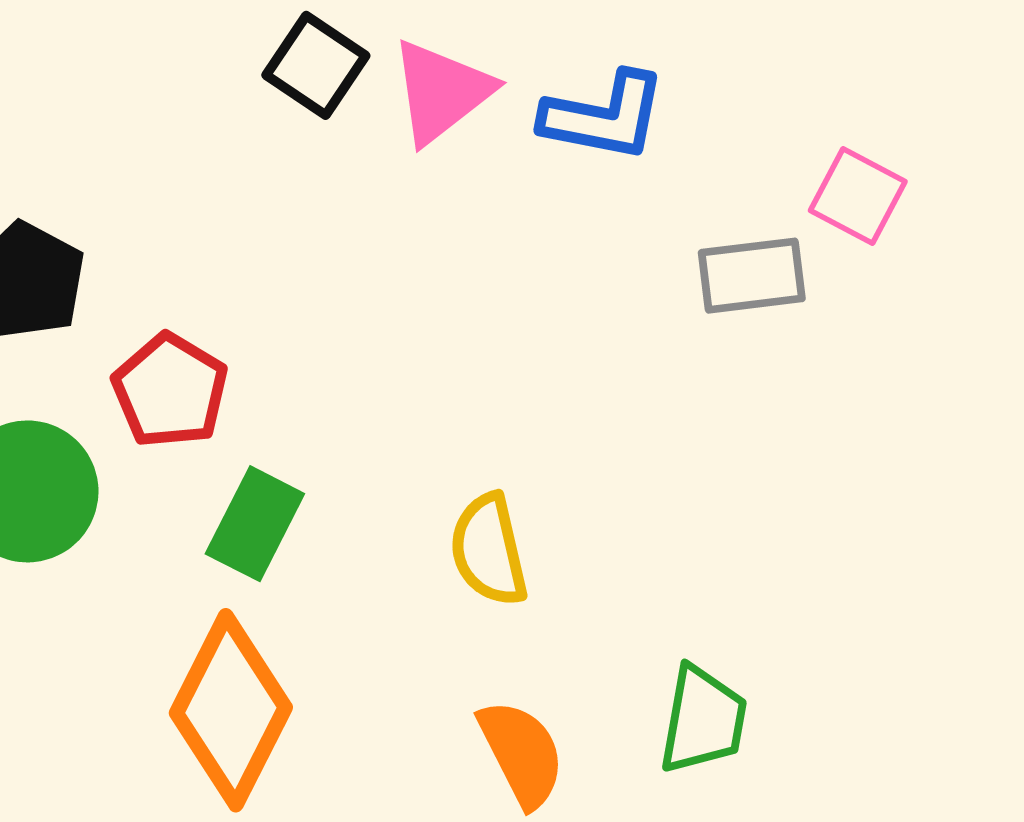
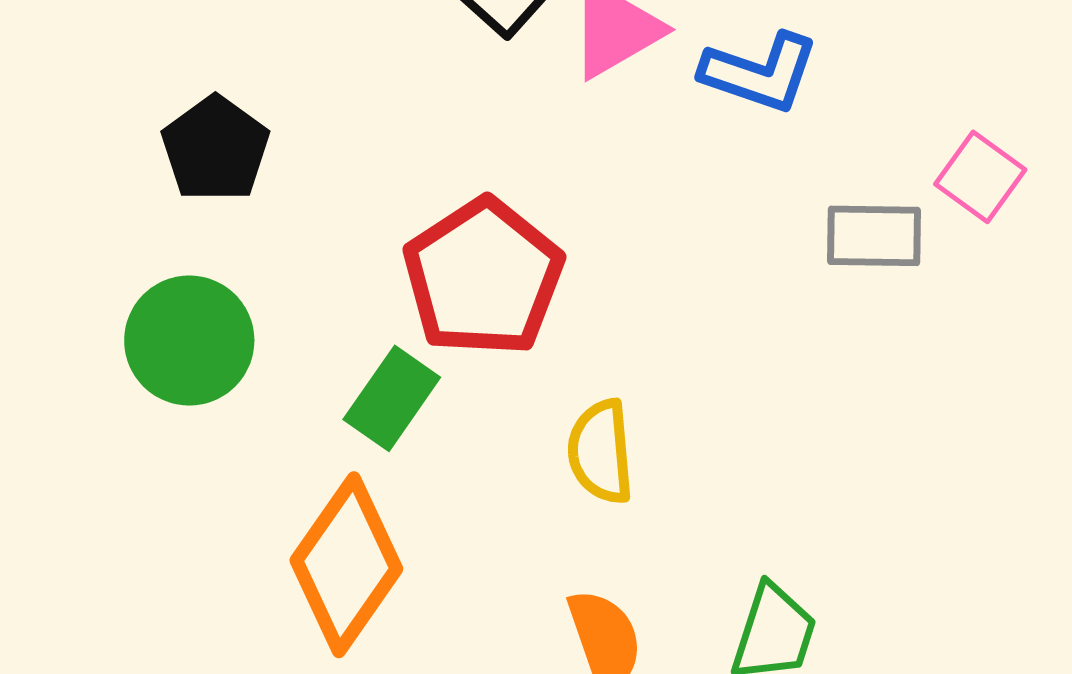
red pentagon: (170, 391) -> (483, 277), moved, size x1.5

